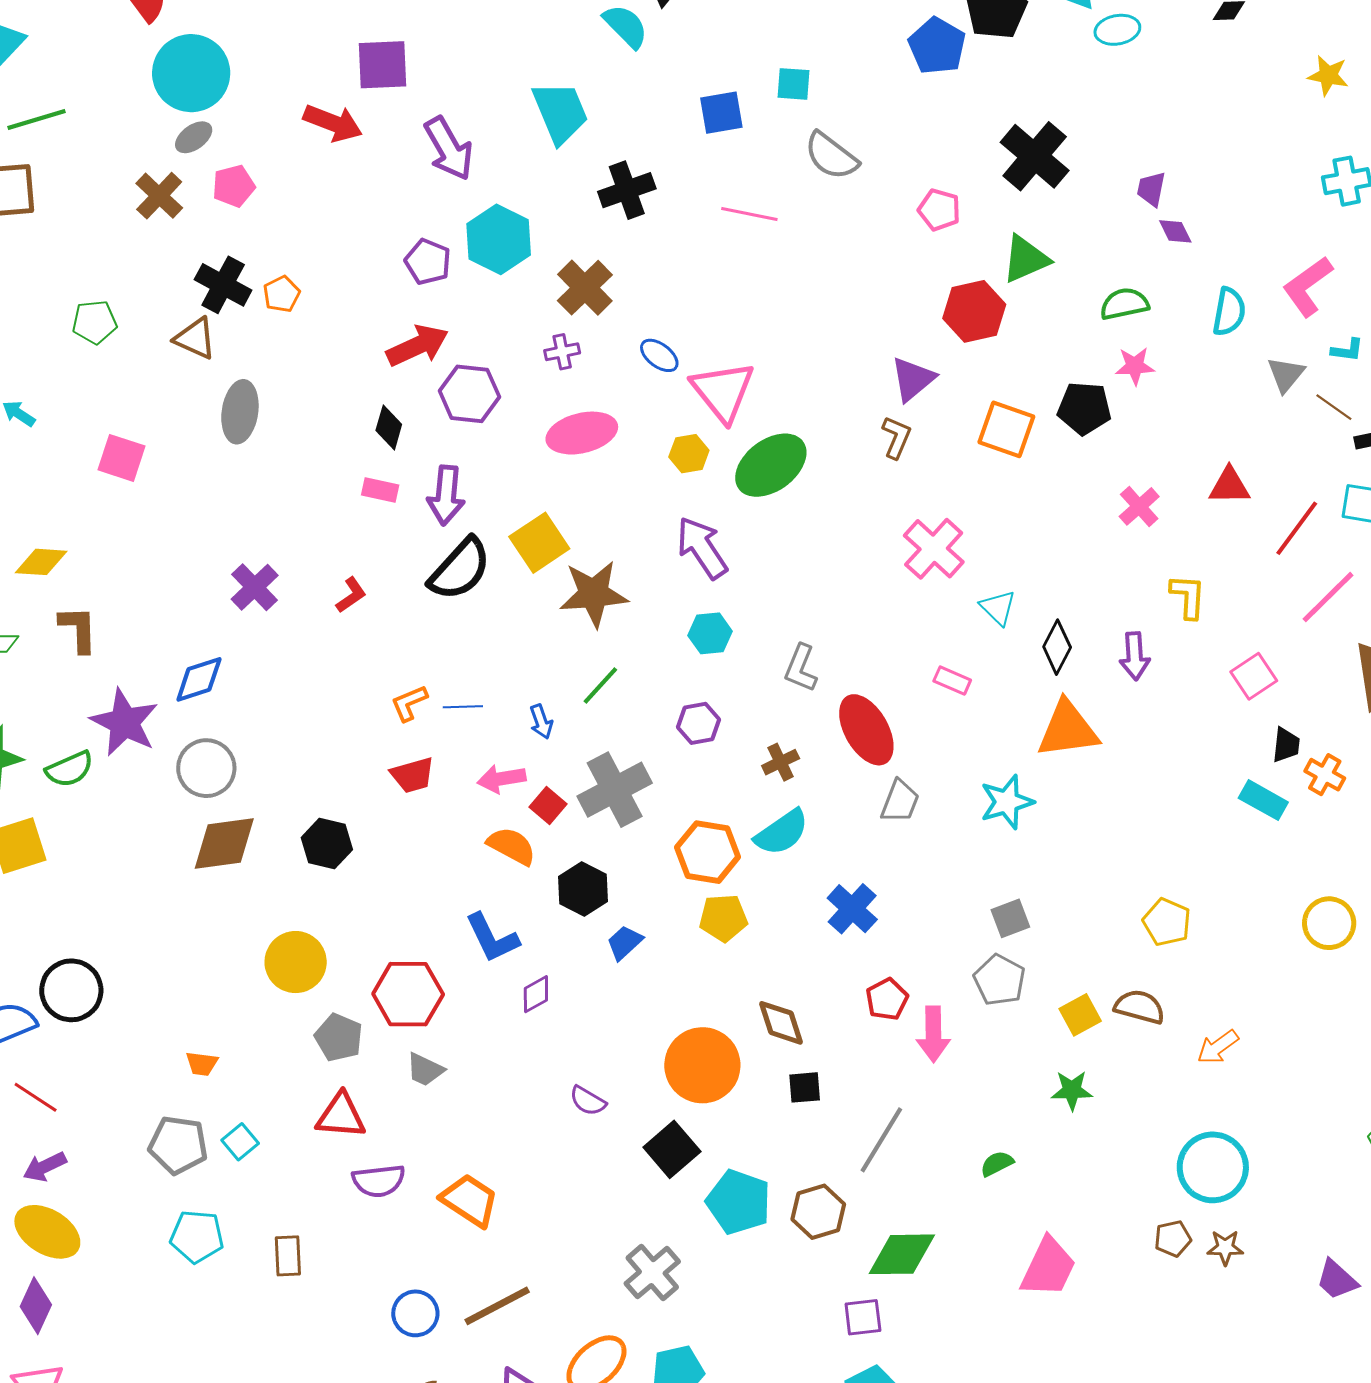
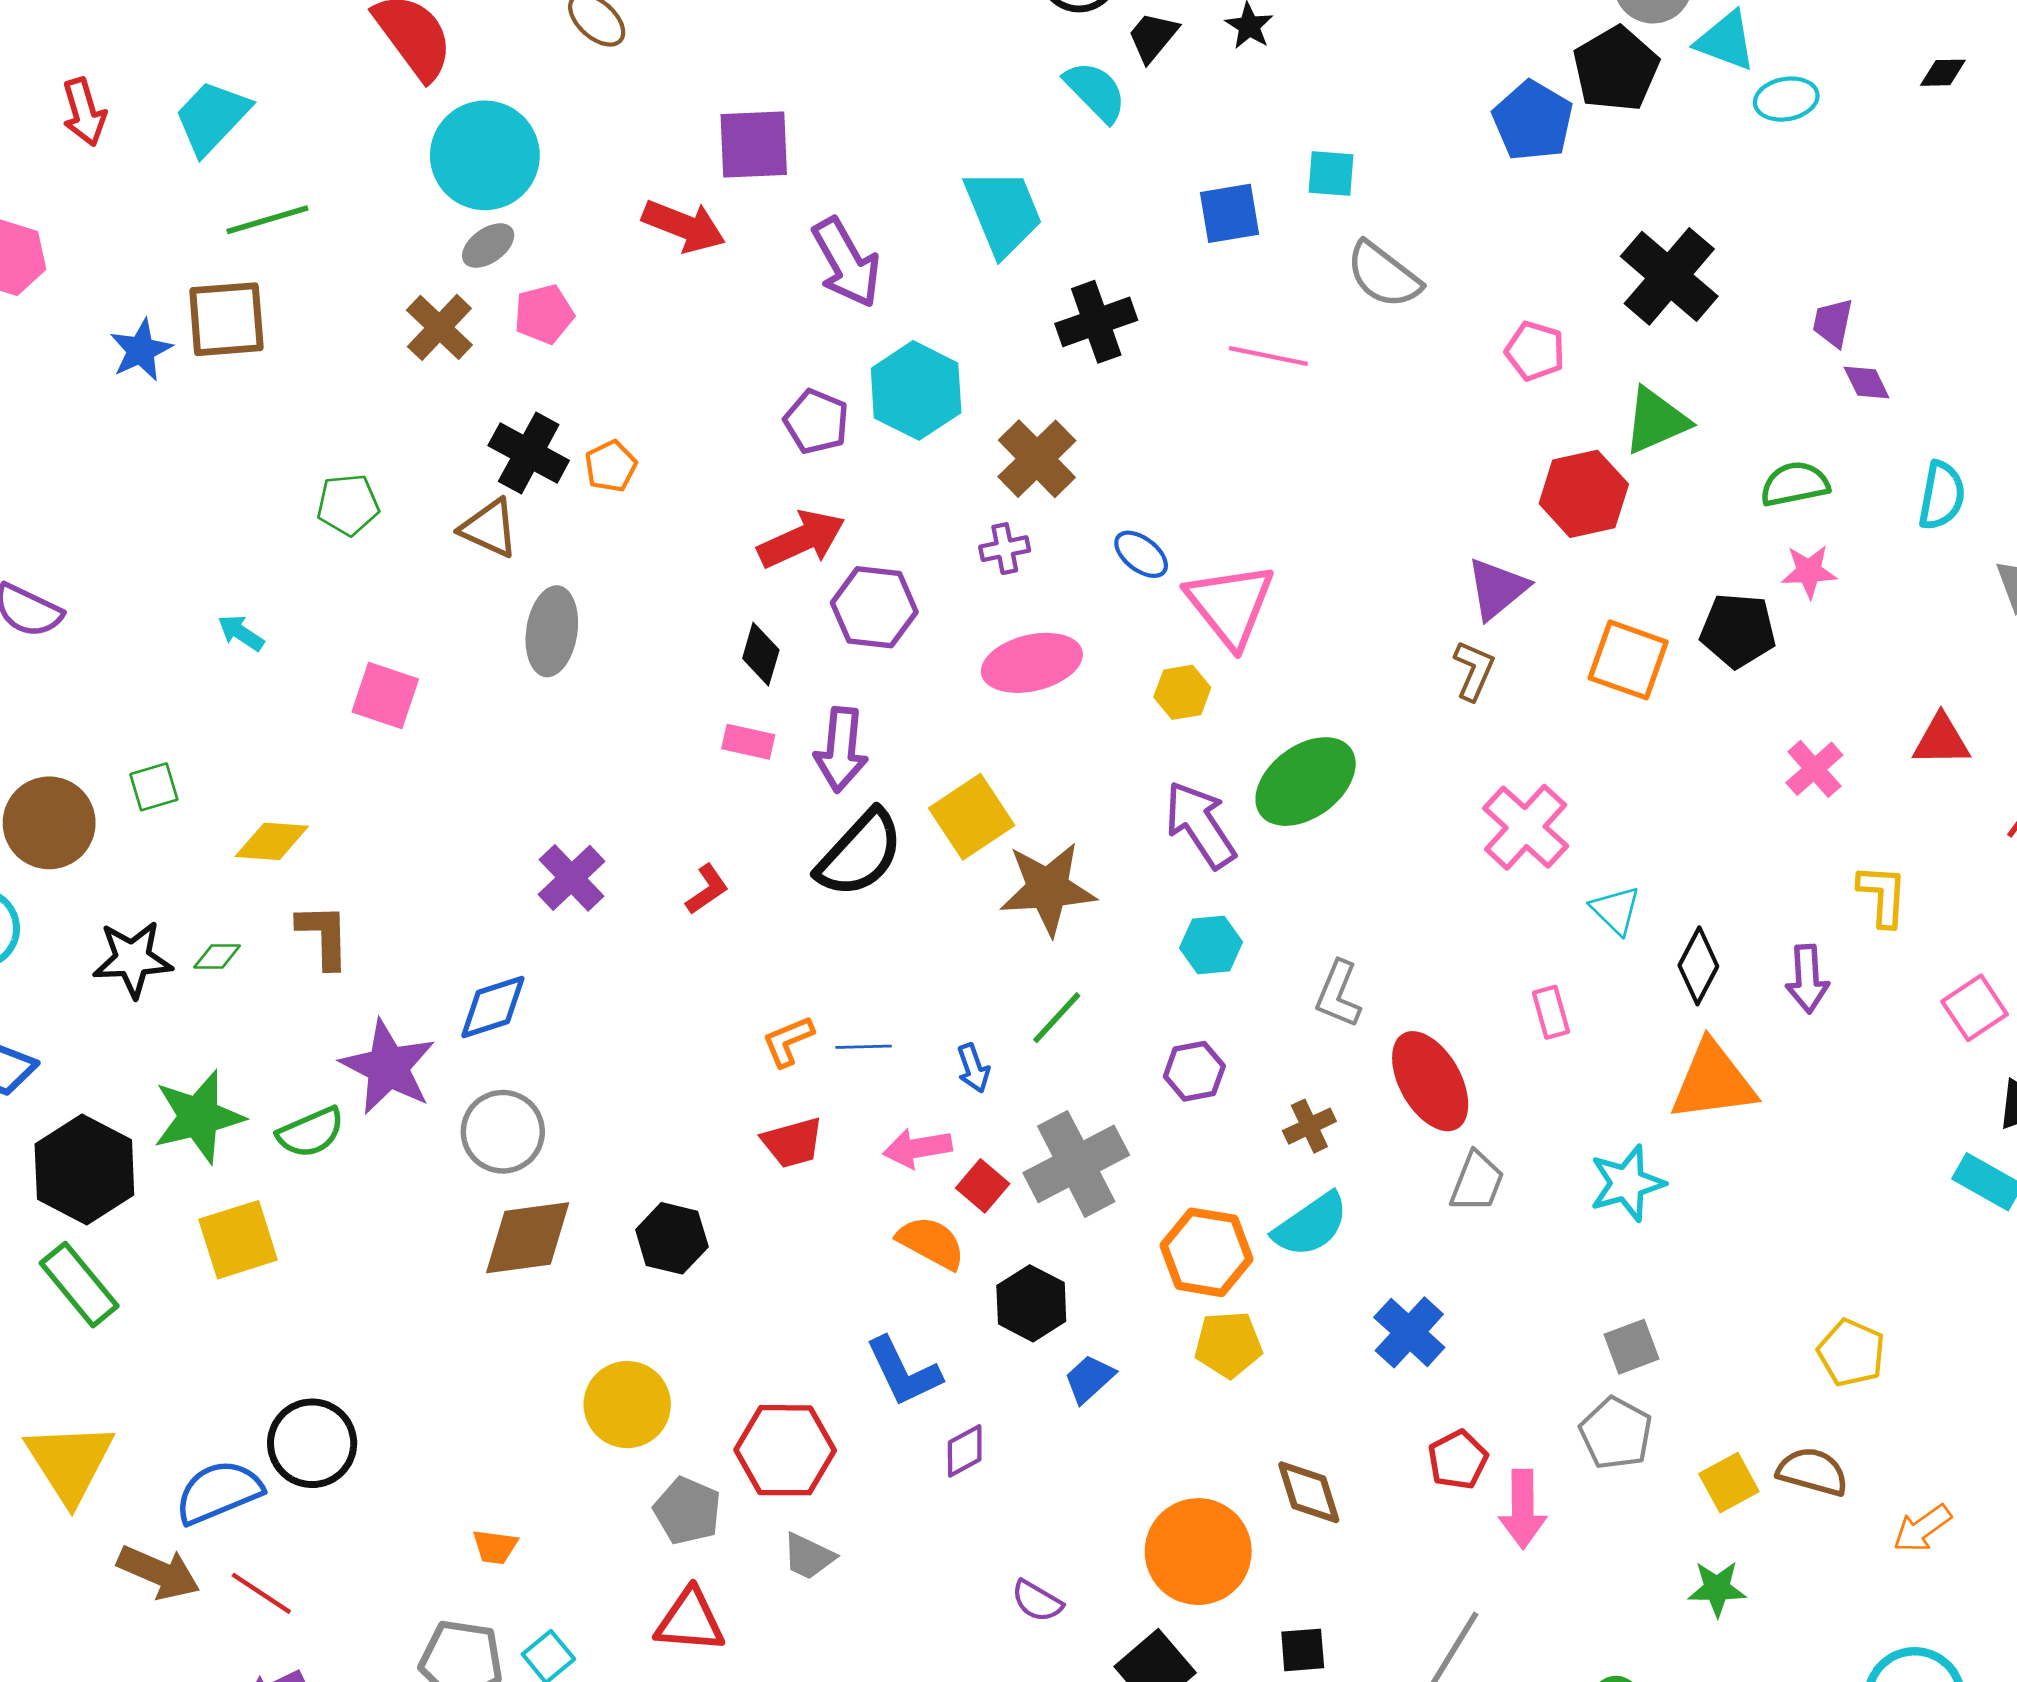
green ellipse: (771, 465) -> (1306, 782), moved
pink rectangle: (952, 680) -> (1551, 1012), turned 51
black square: (805, 1087) -> (1303, 1650), moved

